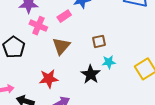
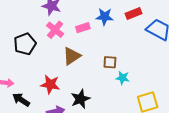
cyan star: (109, 62) -> (123, 78), moved
black star: (91, 74) -> (80, 99), moved

